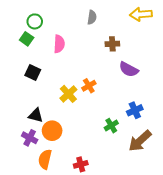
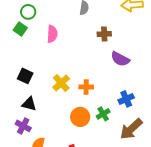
black square: (33, 72) -> (25, 76), moved
orange cross: (89, 86) -> (86, 87), moved, turned 32
orange circle: (52, 131) -> (80, 117), moved

